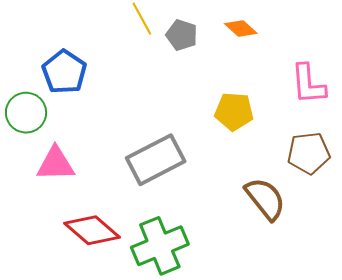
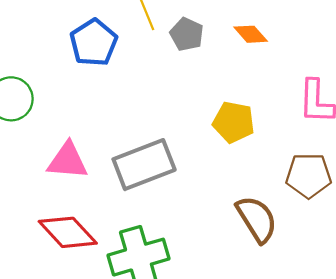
blue pentagon: (64, 72) -> (94, 43), moved
pink triangle: (56, 164) -> (68, 161), moved

